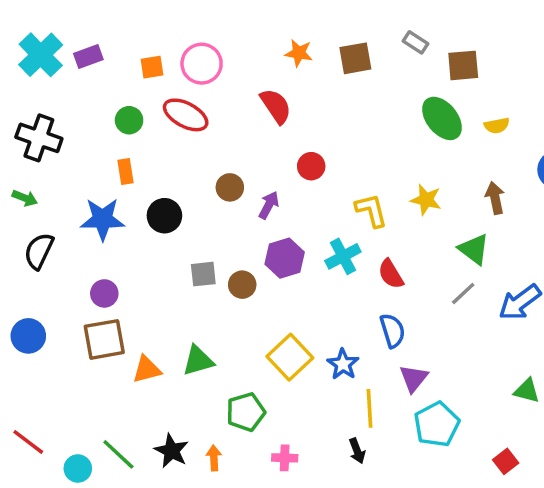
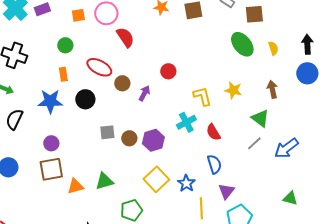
red semicircle: (276, 106) -> (125, 37), moved
red ellipse: (186, 115) -> (99, 67), moved
yellow semicircle: (497, 126) -> (273, 48), turned -96
purple hexagon: (285, 258) -> (153, 140), moved

